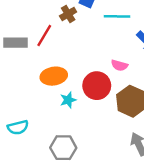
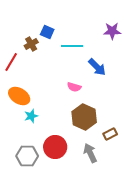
orange ellipse: (54, 76) -> (19, 96), turned 40
red circle: (97, 86) -> (55, 147), moved

